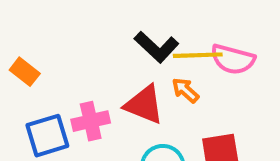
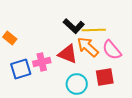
pink semicircle: (233, 59) -> (112, 50), moved, turned 35
orange arrow: (185, 90) -> (88, 47), size x1.6

